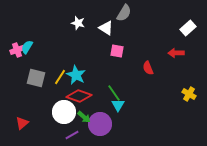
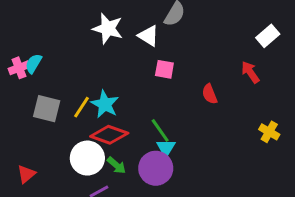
white star: (78, 23) -> (108, 29), size x1.5
red arrow: (176, 53) -> (250, 72), turned 56
purple circle: (100, 124) -> (156, 168), moved

